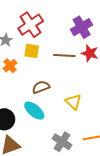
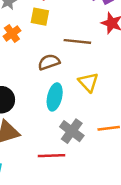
brown line: (64, 55) -> (77, 41), moved
cyan ellipse: (34, 111) -> (55, 97), moved, turned 60

